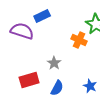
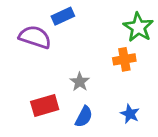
orange cross: (79, 40) -> (124, 59), moved, turned -35

